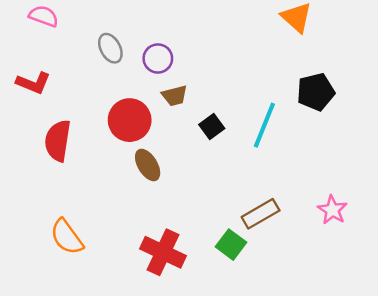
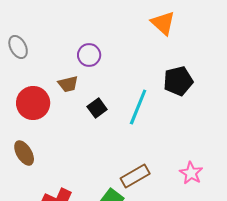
purple circle: (158, 58) -> (89, 55), moved
brown ellipse: (148, 165) -> (24, 153), moved

